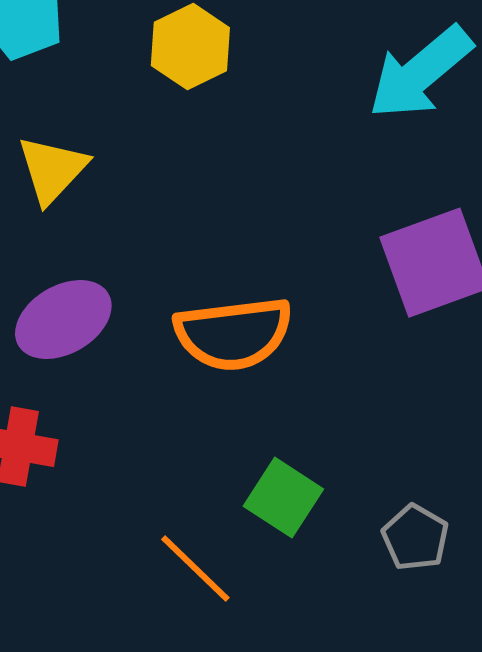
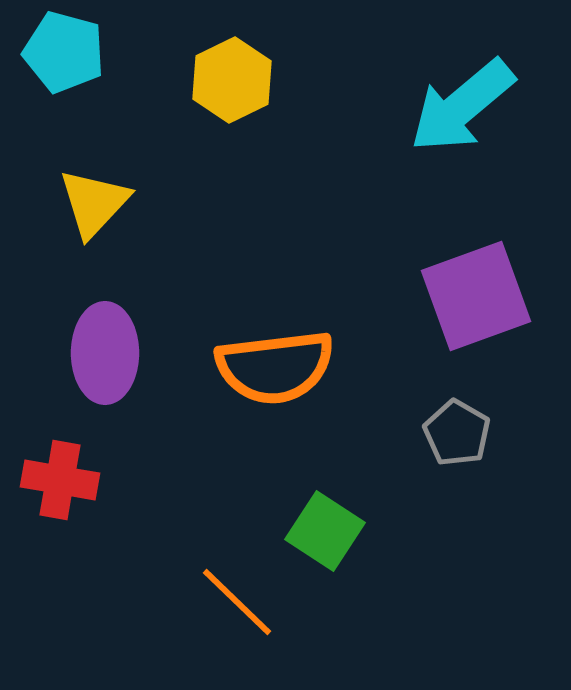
purple ellipse: (63, 320) -> (105, 353), turned -60
gray pentagon: (415, 538) -> (457, 433), moved

